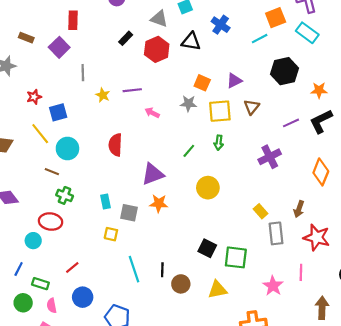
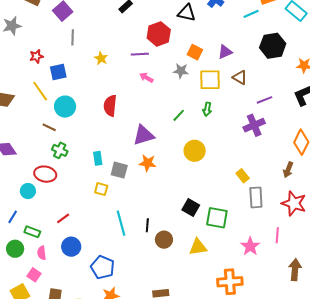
red hexagon: (157, 49) -> (159, 34), moved
gray line: (83, 73) -> (73, 37), moved
purple line: (132, 90) -> (140, 54), moved
brown triangle: (252, 107) -> (240, 77), turned -42
purple line: (291, 123) -> (264, 100), moved
brown arrow: (299, 209) -> (288, 170), moved

